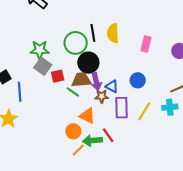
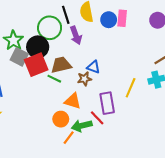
green star: (40, 50) -> (14, 40), turned -30
black circle: (88, 63) -> (38, 47), moved
red square: (58, 76) -> (36, 65), size x1.6
blue circle: (138, 80) -> (109, 20), moved
purple arrow: (96, 82) -> (76, 35), moved
purple rectangle: (121, 108) -> (107, 103), moved

